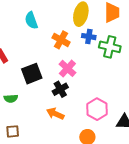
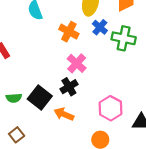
blue cross: (89, 37) -> (100, 27), turned 32
black square: (32, 74) -> (40, 98), moved, turned -30
brown square: (13, 131) -> (17, 135), turned -32

